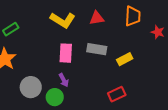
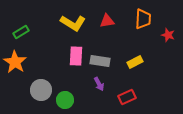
gray rectangle: (97, 49) -> (100, 61), moved
purple arrow: (64, 80) -> (99, 84), moved

